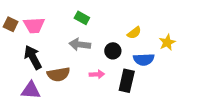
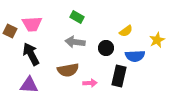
brown square: (11, 24) -> (10, 31), moved
brown semicircle: (58, 74) -> (68, 70), moved
pink arrow: (97, 74) -> (90, 83), moved

